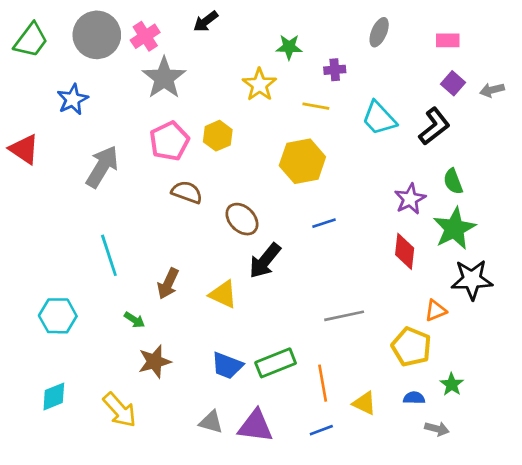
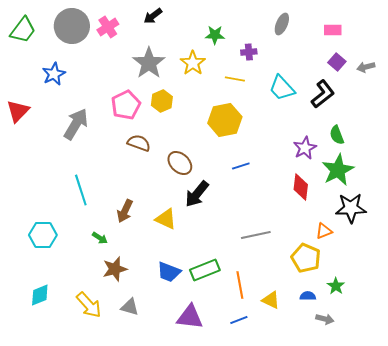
gray star: (164, 78) -> (149, 63), moved
red triangle: (24, 149) -> (18, 111), turned 40
gray triangle: (211, 422) -> (130, 307), moved

